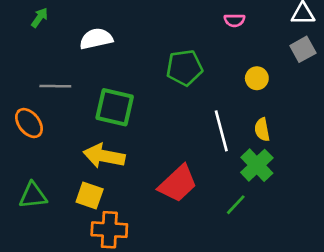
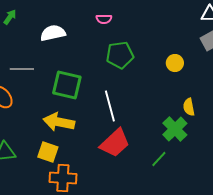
pink semicircle: (234, 20) -> (104, 19), moved
yellow semicircle: (262, 130) -> (189, 107), moved
white line: (221, 131) -> (110, 106), moved

